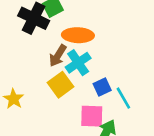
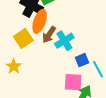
orange ellipse: (78, 35) -> (40, 21), moved, turned -75
yellow square: (61, 85) -> (23, 38), moved

